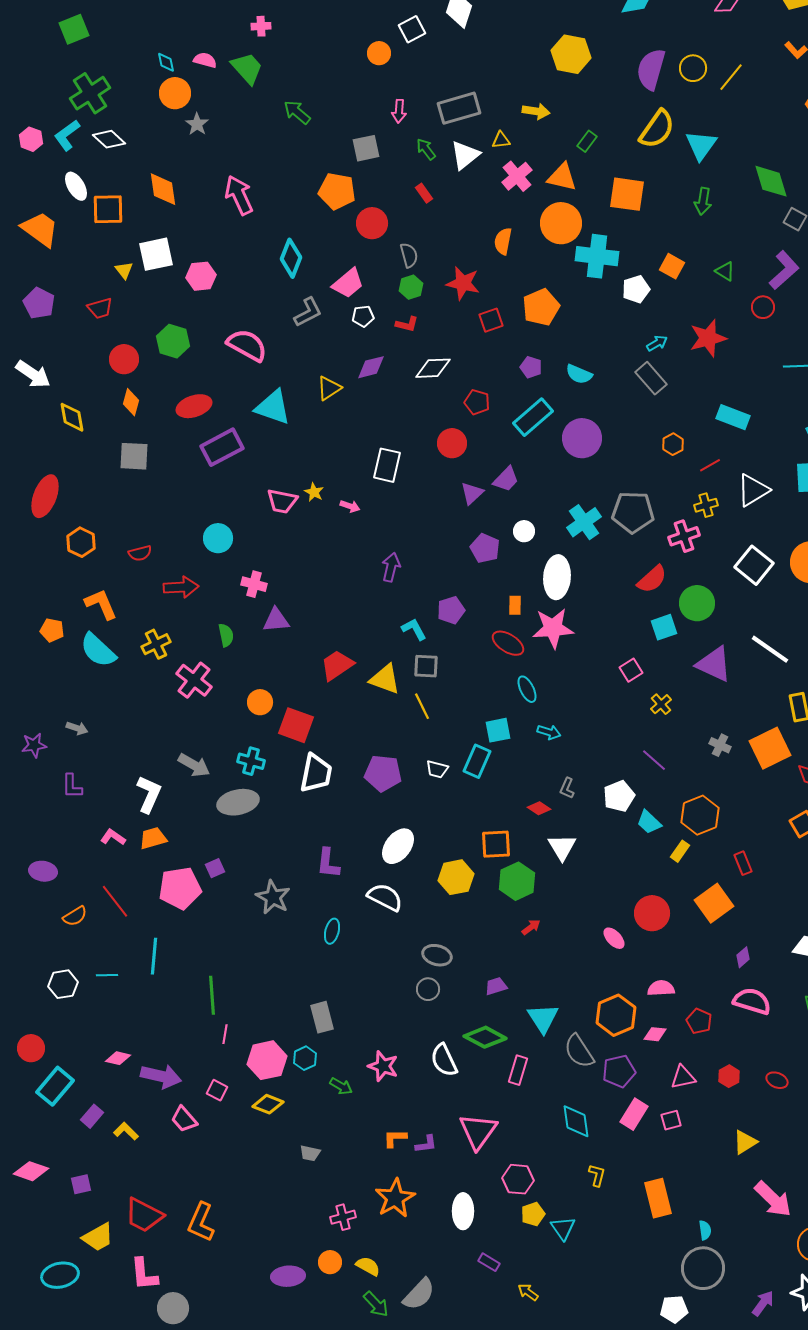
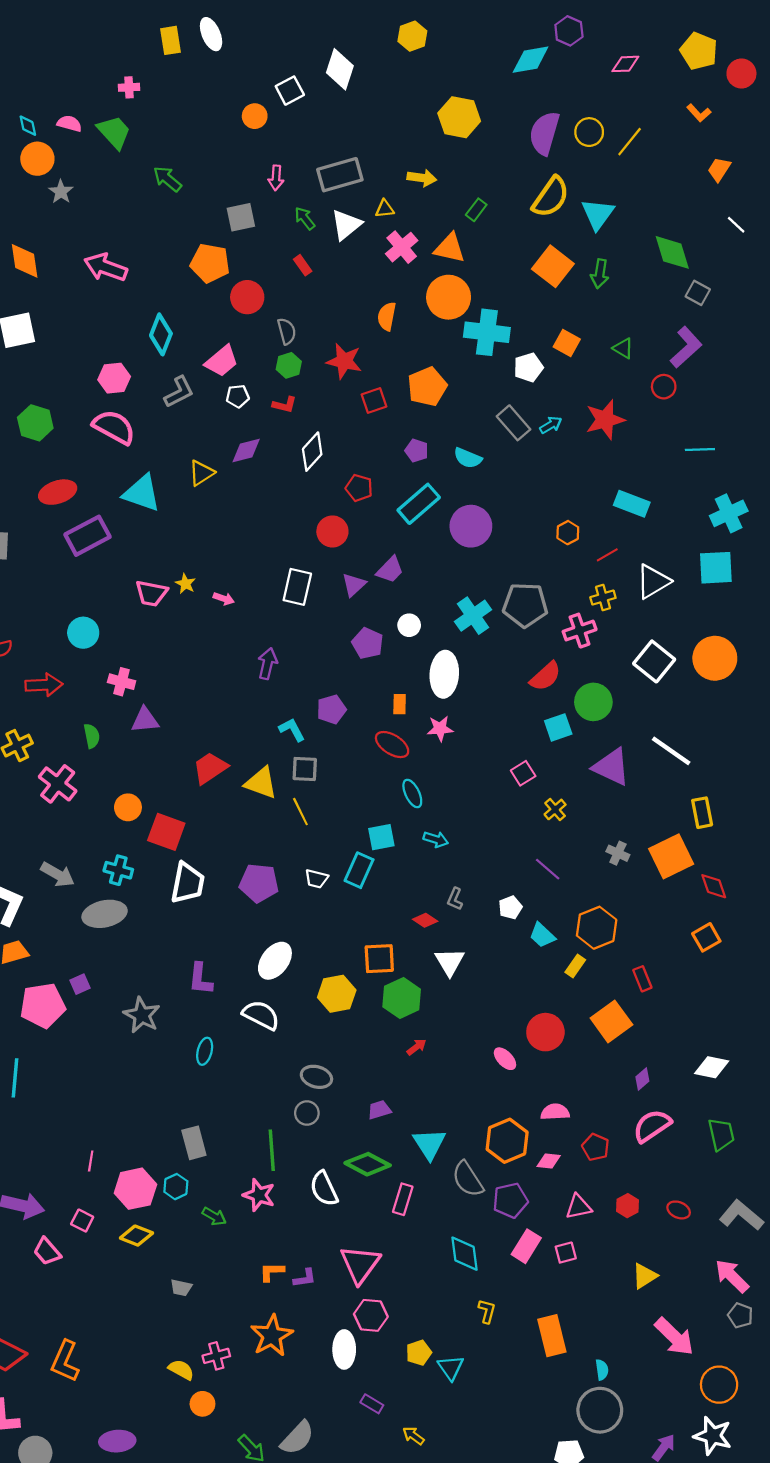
orange square: (627, 194) -> (553, 266), moved, turned 30
pink arrow: (239, 195) -> (106, 267), turned -45
pink hexagon: (201, 276) -> (114, 378), moved
white diamond: (433, 368) -> (312, 452), turned -45
gray rectangle: (651, 378) -> (514, 423), moved
white rectangle: (387, 465) -> (297, 587), moved
pink star: (553, 628) -> (440, 729), size x0.6
white pentagon: (619, 796) -> (510, 907), size x0.7
green line: (212, 995) -> (272, 1150), moved
pink semicircle: (752, 1001) -> (652, 1126), turned -51
pink hexagon: (518, 1179) -> (371, 1315), moved
yellow semicircle: (368, 1266) -> (181, 1370), moved
purple ellipse: (288, 1276) -> (117, 1441), moved

